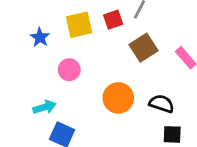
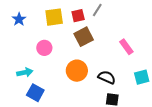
blue star: (40, 37) -> (19, 19), moved
brown square: (144, 48) -> (84, 37), moved

